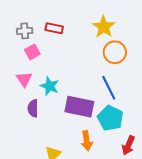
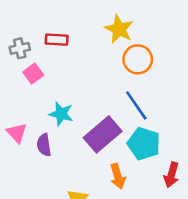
pink triangle: (24, 79) -> (17, 133), moved
purple rectangle: (79, 107) -> (103, 134), turned -44

